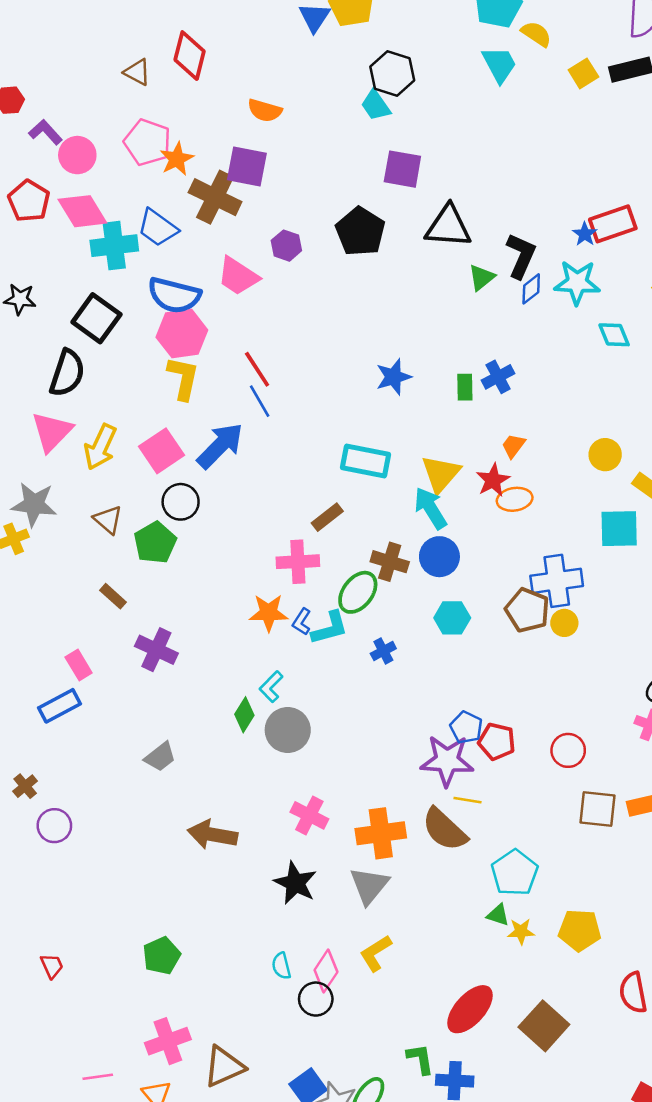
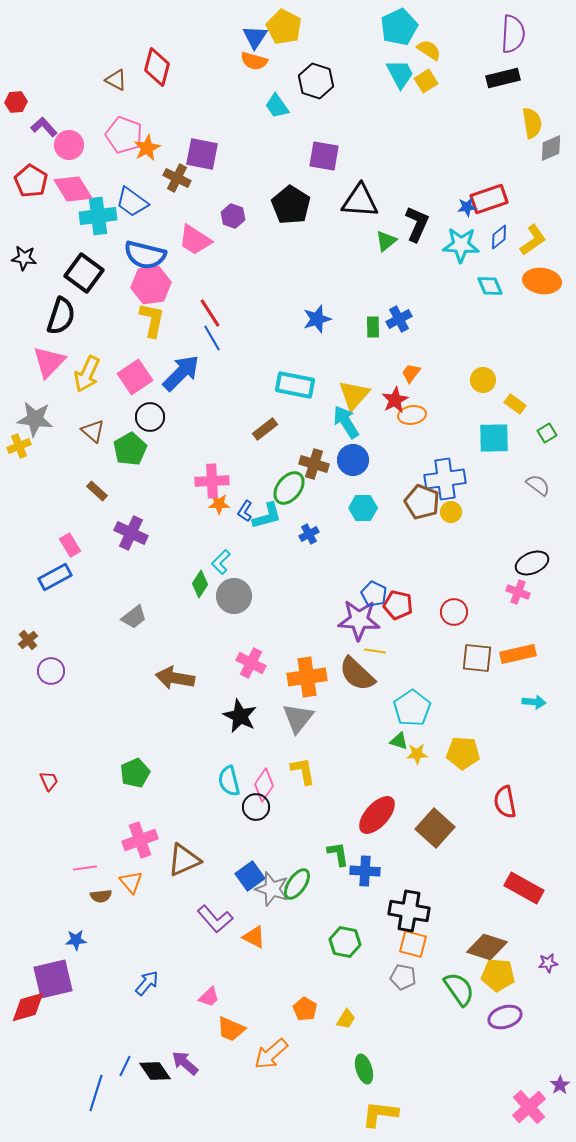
yellow square: (583, 73) -> (426, 81), moved
cyan trapezoid: (376, 105) -> (277, 106), moved
orange semicircle: (265, 110) -> (254, 61), moved
brown cross: (215, 197) -> (177, 178), size x0.7
blue star: (585, 234) -> (467, 207), turned 30
blue diamond: (531, 289) -> (499, 237), moved
pink cross: (298, 562) -> (212, 481), moved
orange star: (269, 613) -> (219, 504), size x0.7
yellow L-shape: (376, 953) -> (303, 771), turned 112
cyan semicircle: (281, 966) -> (229, 781), size x1.4

